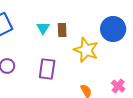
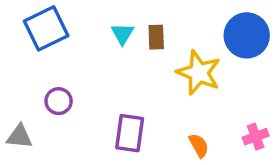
purple rectangle: (47, 69) -> (130, 133), moved
pink cross: (118, 86) -> (256, 137), turned 32

